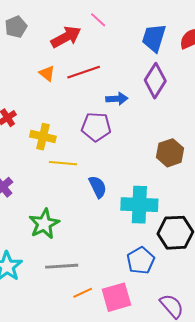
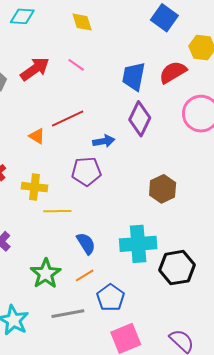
red arrow: (66, 37) -> (35, 69), moved
orange triangle: (47, 73) -> (37, 136), moved
blue semicircle: (98, 187) -> (86, 243), moved
blue pentagon: (141, 261) -> (111, 298), moved
orange line: (83, 293) -> (85, 275), moved

